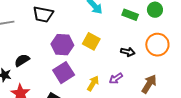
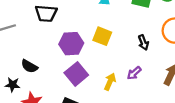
black arrow: (128, 52) -> (143, 43), turned 64
black semicircle: (22, 60) -> (29, 66), turned -112

